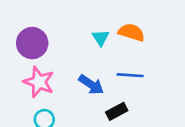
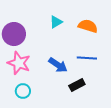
cyan triangle: (101, 38) -> (56, 22), moved, turned 32

